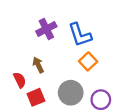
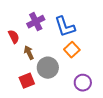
red semicircle: (20, 80) -> (14, 37), moved
gray circle: (71, 93) -> (48, 68), moved

